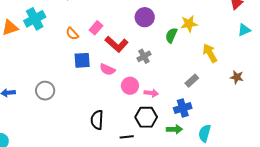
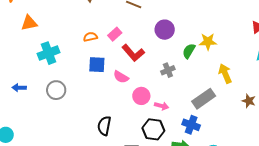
cyan cross: (35, 19) -> (49, 53), moved
orange semicircle: (72, 34) -> (90, 37), turned 112
gray cross: (144, 56) -> (168, 70), moved
gray rectangle: (192, 81) -> (204, 99), size x1.6
blue cross: (183, 108) -> (191, 125), turned 30

